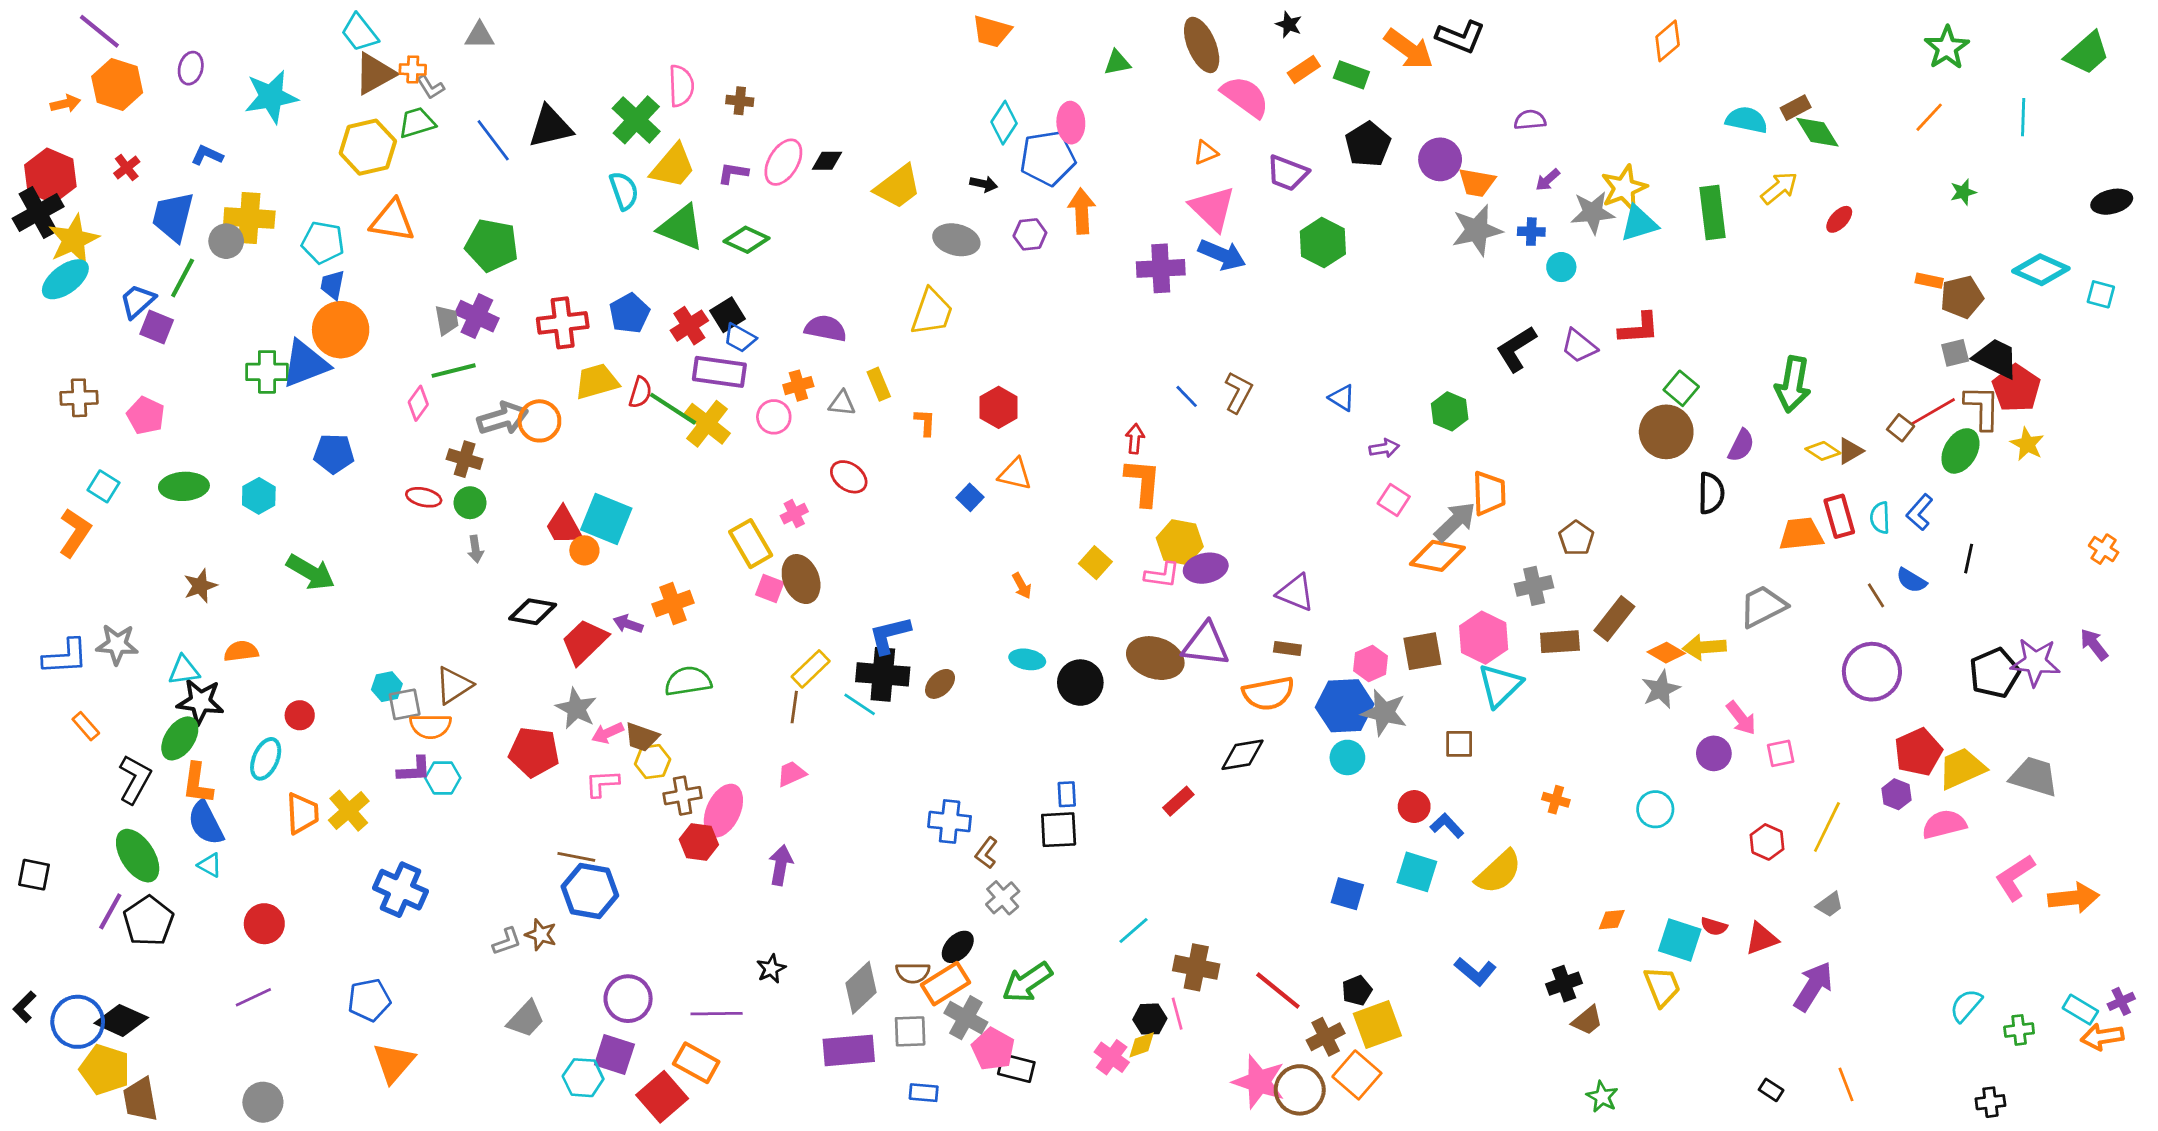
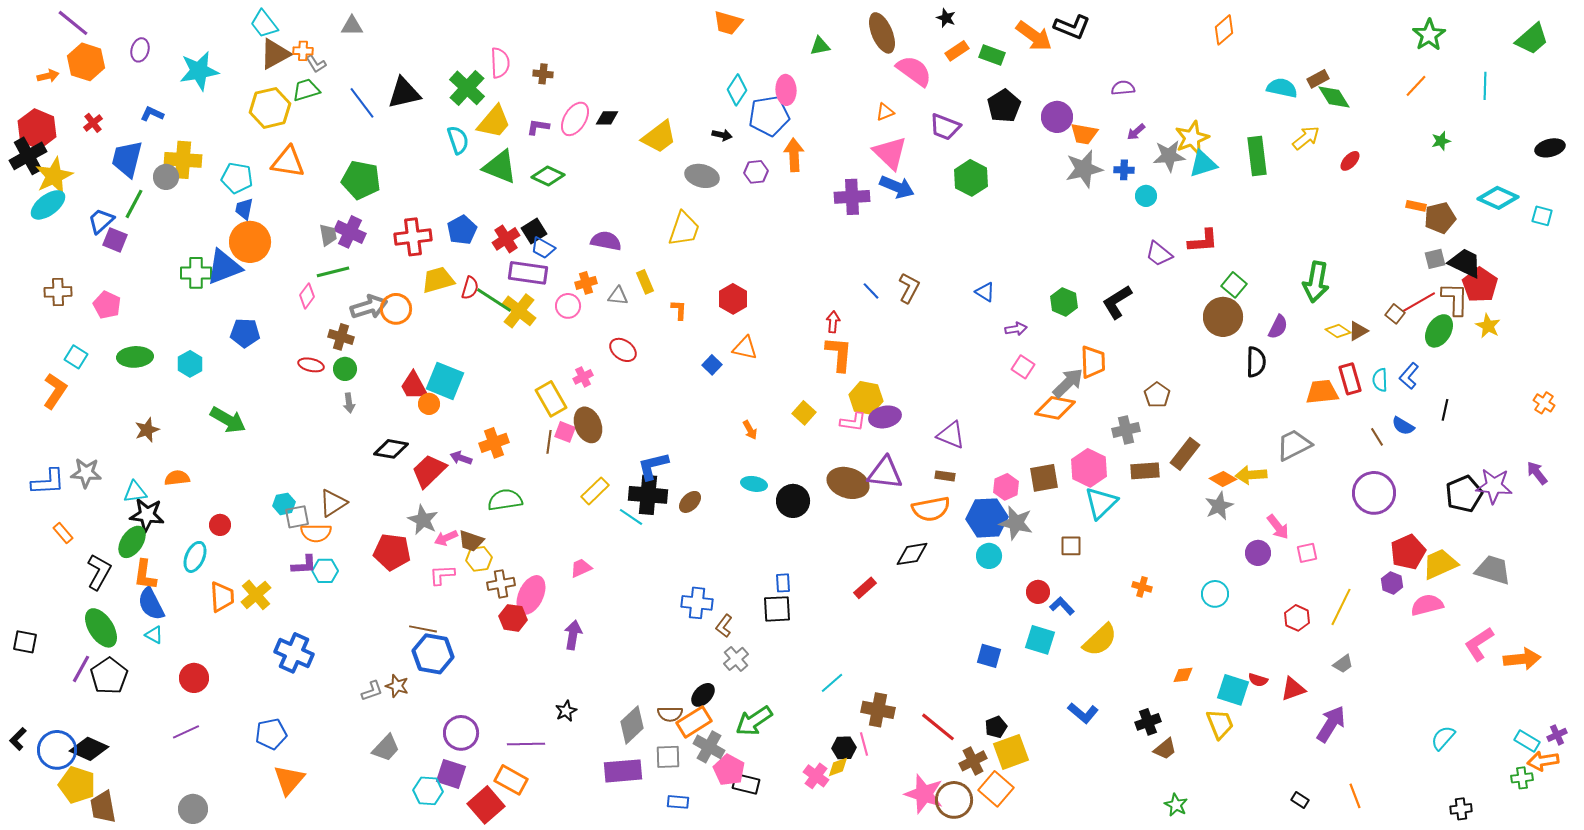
black L-shape: (1516, 349) -> (1117, 302), moved
brown line: (794, 707) -> (549, 442), moved
green cross: (2019, 1030) -> (1522, 778), moved

